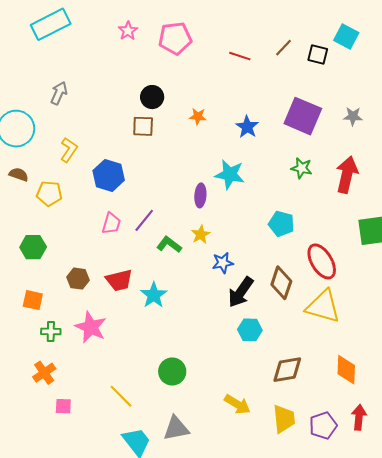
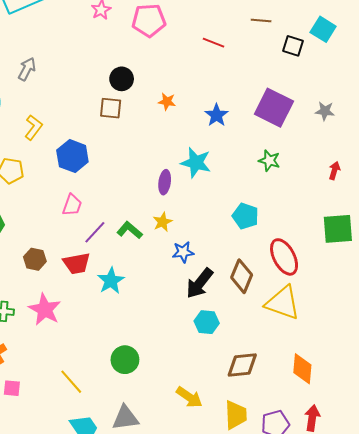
brown line: (284, 48) -> (261, 20), moved, turned 48
red arrow: (347, 175) -> (334, 171), moved, size x0.5
purple line: (144, 220) -> (95, 232), moved

